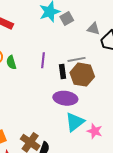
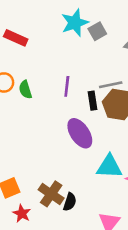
purple ellipse: (65, 98) -> (80, 133), moved, turned 50
cyan triangle: (75, 122) -> (109, 167), turned 40

